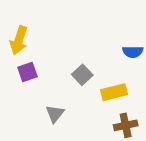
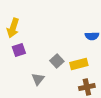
gray square: (82, 75) -> (57, 61), moved

